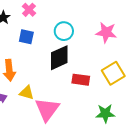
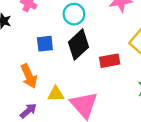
blue square: (26, 37) -> (45, 44), moved

